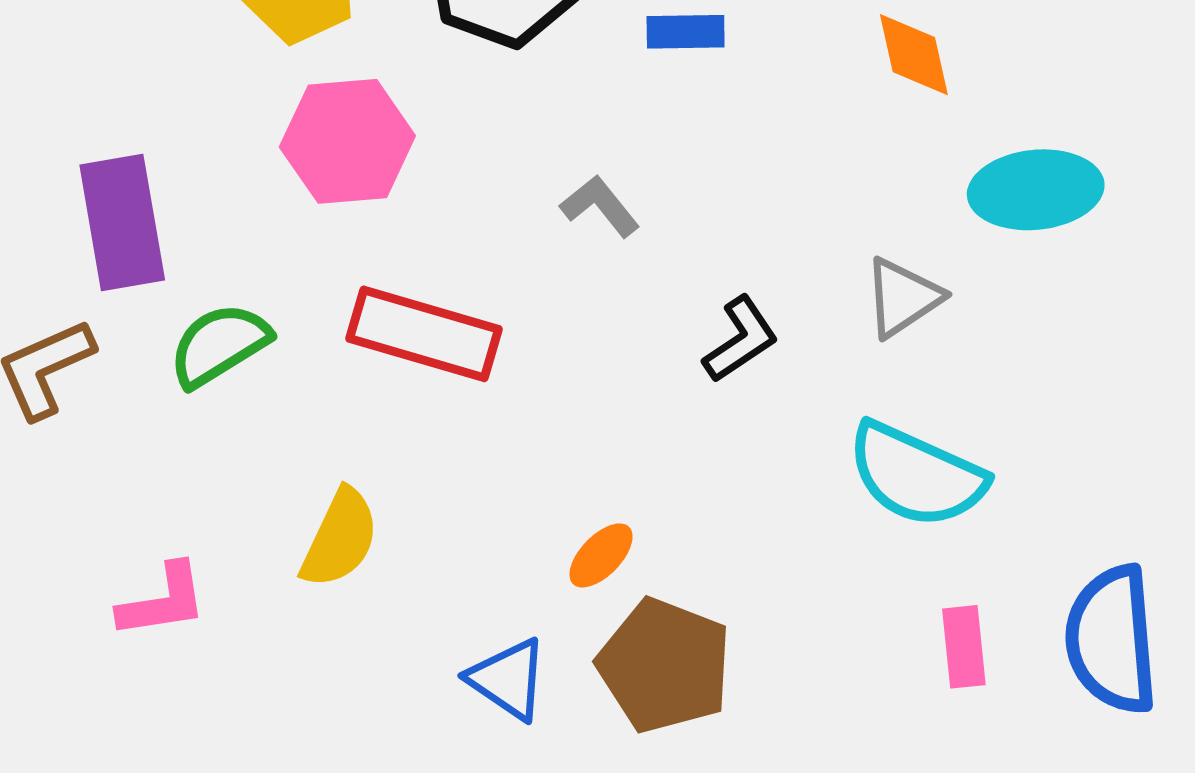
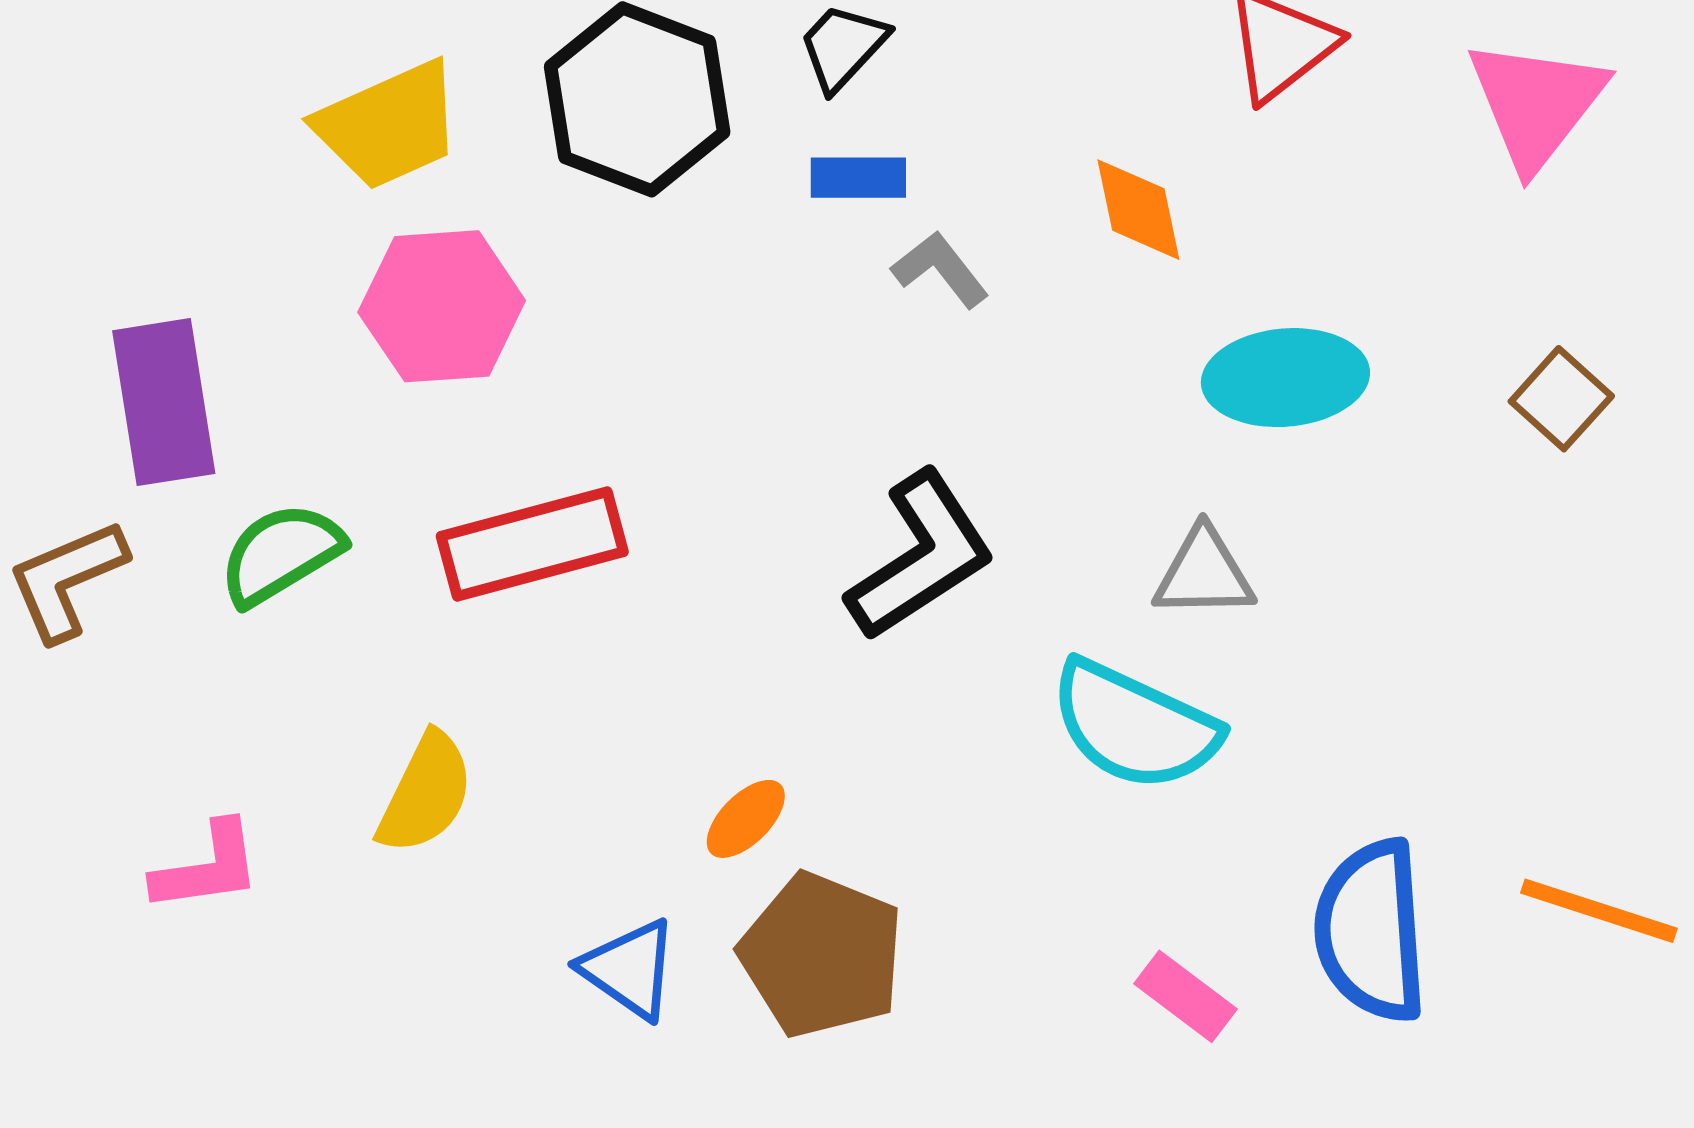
gray L-shape: (600, 206) -> (940, 269), moved
gray triangle: (903, 297) -> (1204, 573), moved, turned 32
red rectangle: (424, 334) -> (532, 544), turned -32
black L-shape: (741, 339) -> (921, 556), size x1.6
pink rectangle: (964, 647) -> (1185, 996), moved, turned -48

